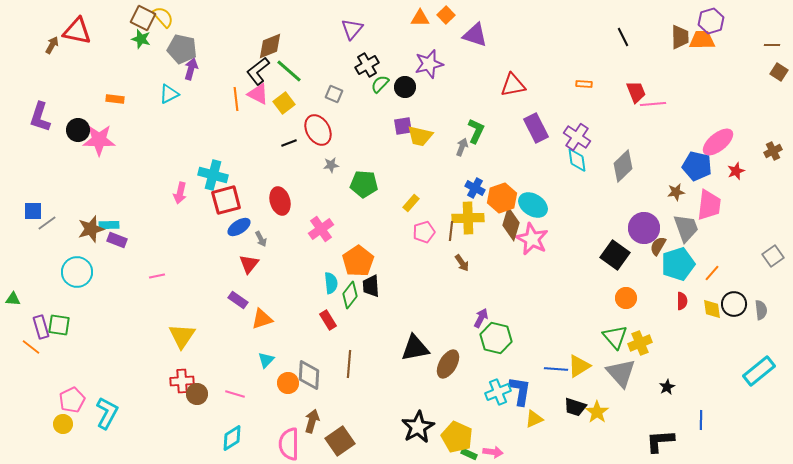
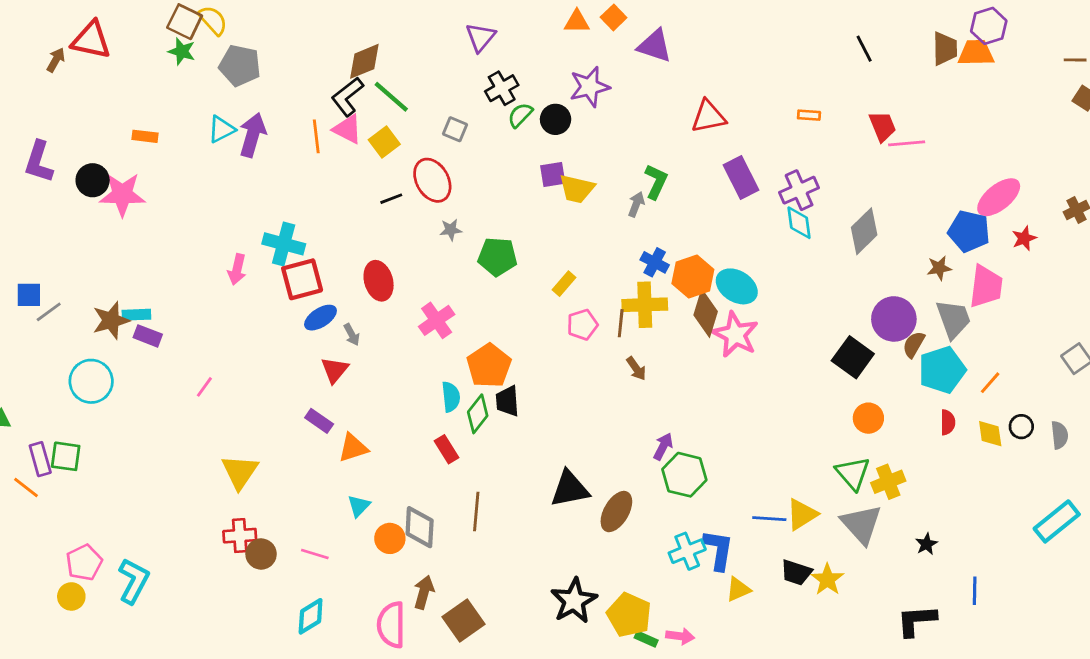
purple arrow: (191, 69) -> (253, 135), moved, size x1.4
purple cross: (577, 137) -> (799, 190), turned 32
pink line: (157, 276) -> (204, 387), turned -42
black circle: (734, 304) -> (1021, 427), size x0.7

